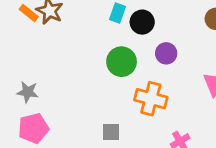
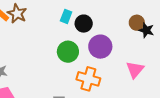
purple circle: (166, 53) -> (100, 47), size x1.5

